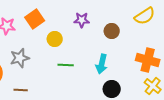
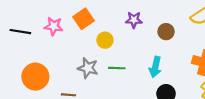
gray star: (20, 58) -> (88, 68), moved, turned 30

